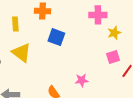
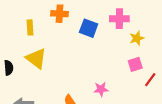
blue square: (56, 37) -> (89, 28), moved

